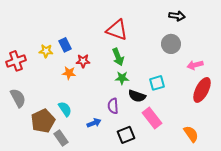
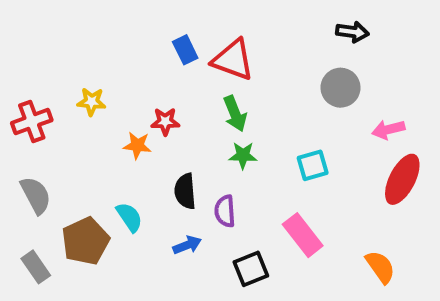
blue rectangle: (65, 45) -> (185, 50), moved
black semicircle: (137, 96) -> (185, 191), moved, turned 66
gray rectangle: (61, 138) -> (36, 267), moved

